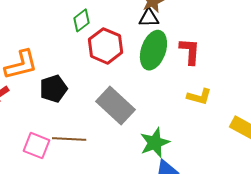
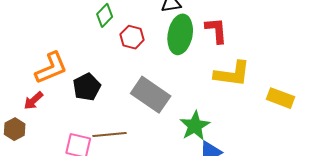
red hexagon: (105, 46) -> (132, 37), size x0.7
yellow L-shape: (199, 97) -> (232, 74), size x1.5

